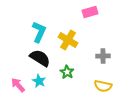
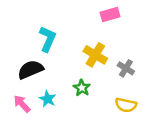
yellow cross: (68, 40) -> (95, 55), moved
gray cross: (103, 56) -> (126, 68), turned 32
black semicircle: (40, 58) -> (30, 70), moved, turned -55

